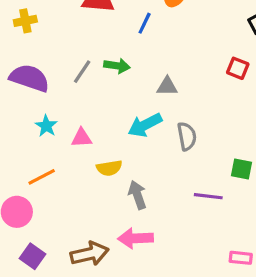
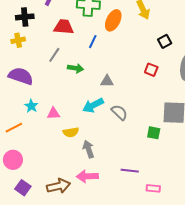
gray line: (82, 72) -> (54, 55), moved
gray semicircle: (187, 136) -> (119, 112), turned -36
orange line: (42, 177) -> (14, 128), moved
purple line: (208, 196) -> (130, 171), moved

